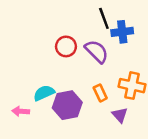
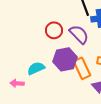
orange rectangle: (100, 93) -> (82, 68), size x1.5
purple hexagon: (67, 105) -> (65, 59), moved

